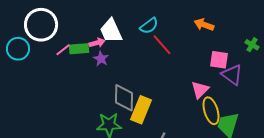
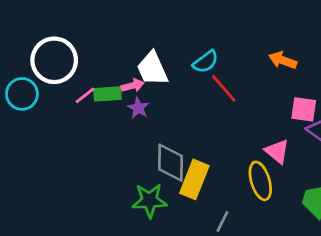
pink triangle: (200, 90) -> (277, 151), turned -36
yellow ellipse: (211, 111) -> (260, 181), moved

